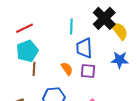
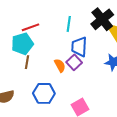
red line: (24, 28) -> (30, 27), moved
purple square: (88, 71) -> (74, 62), moved, turned 35

